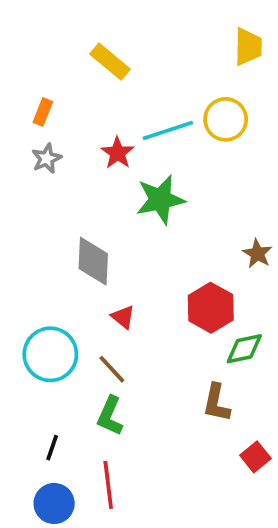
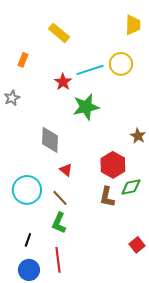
gray star: (47, 159) -> (12, 98), moved
brown L-shape: (216, 403) -> (107, 197), moved

